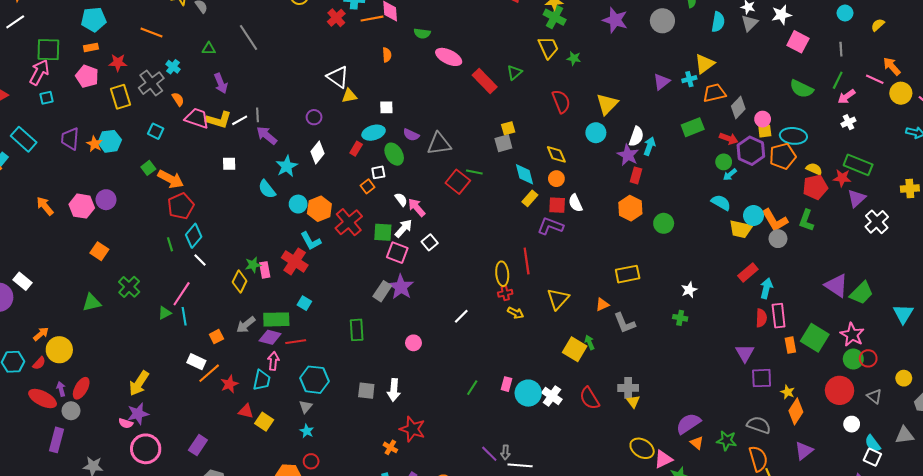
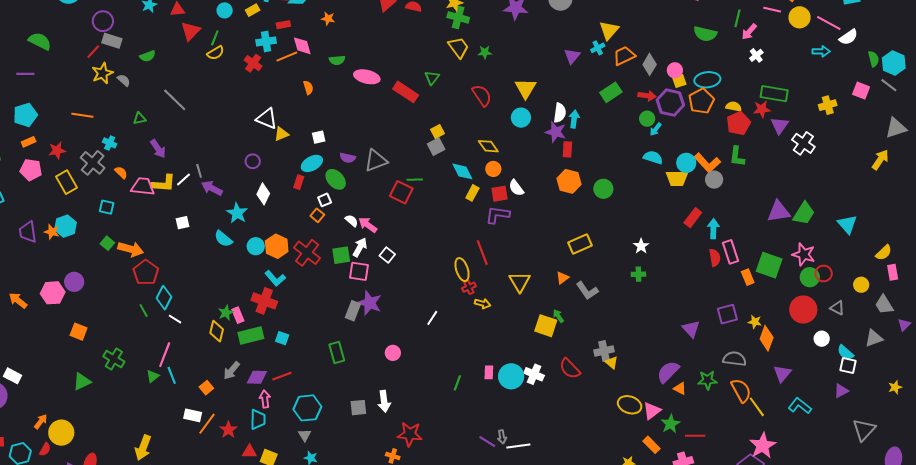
purple triangle: (836, 286) -> (779, 212), turned -30
green rectangle: (276, 319) -> (251, 336), moved
purple triangle: (745, 353) -> (691, 329), moved

